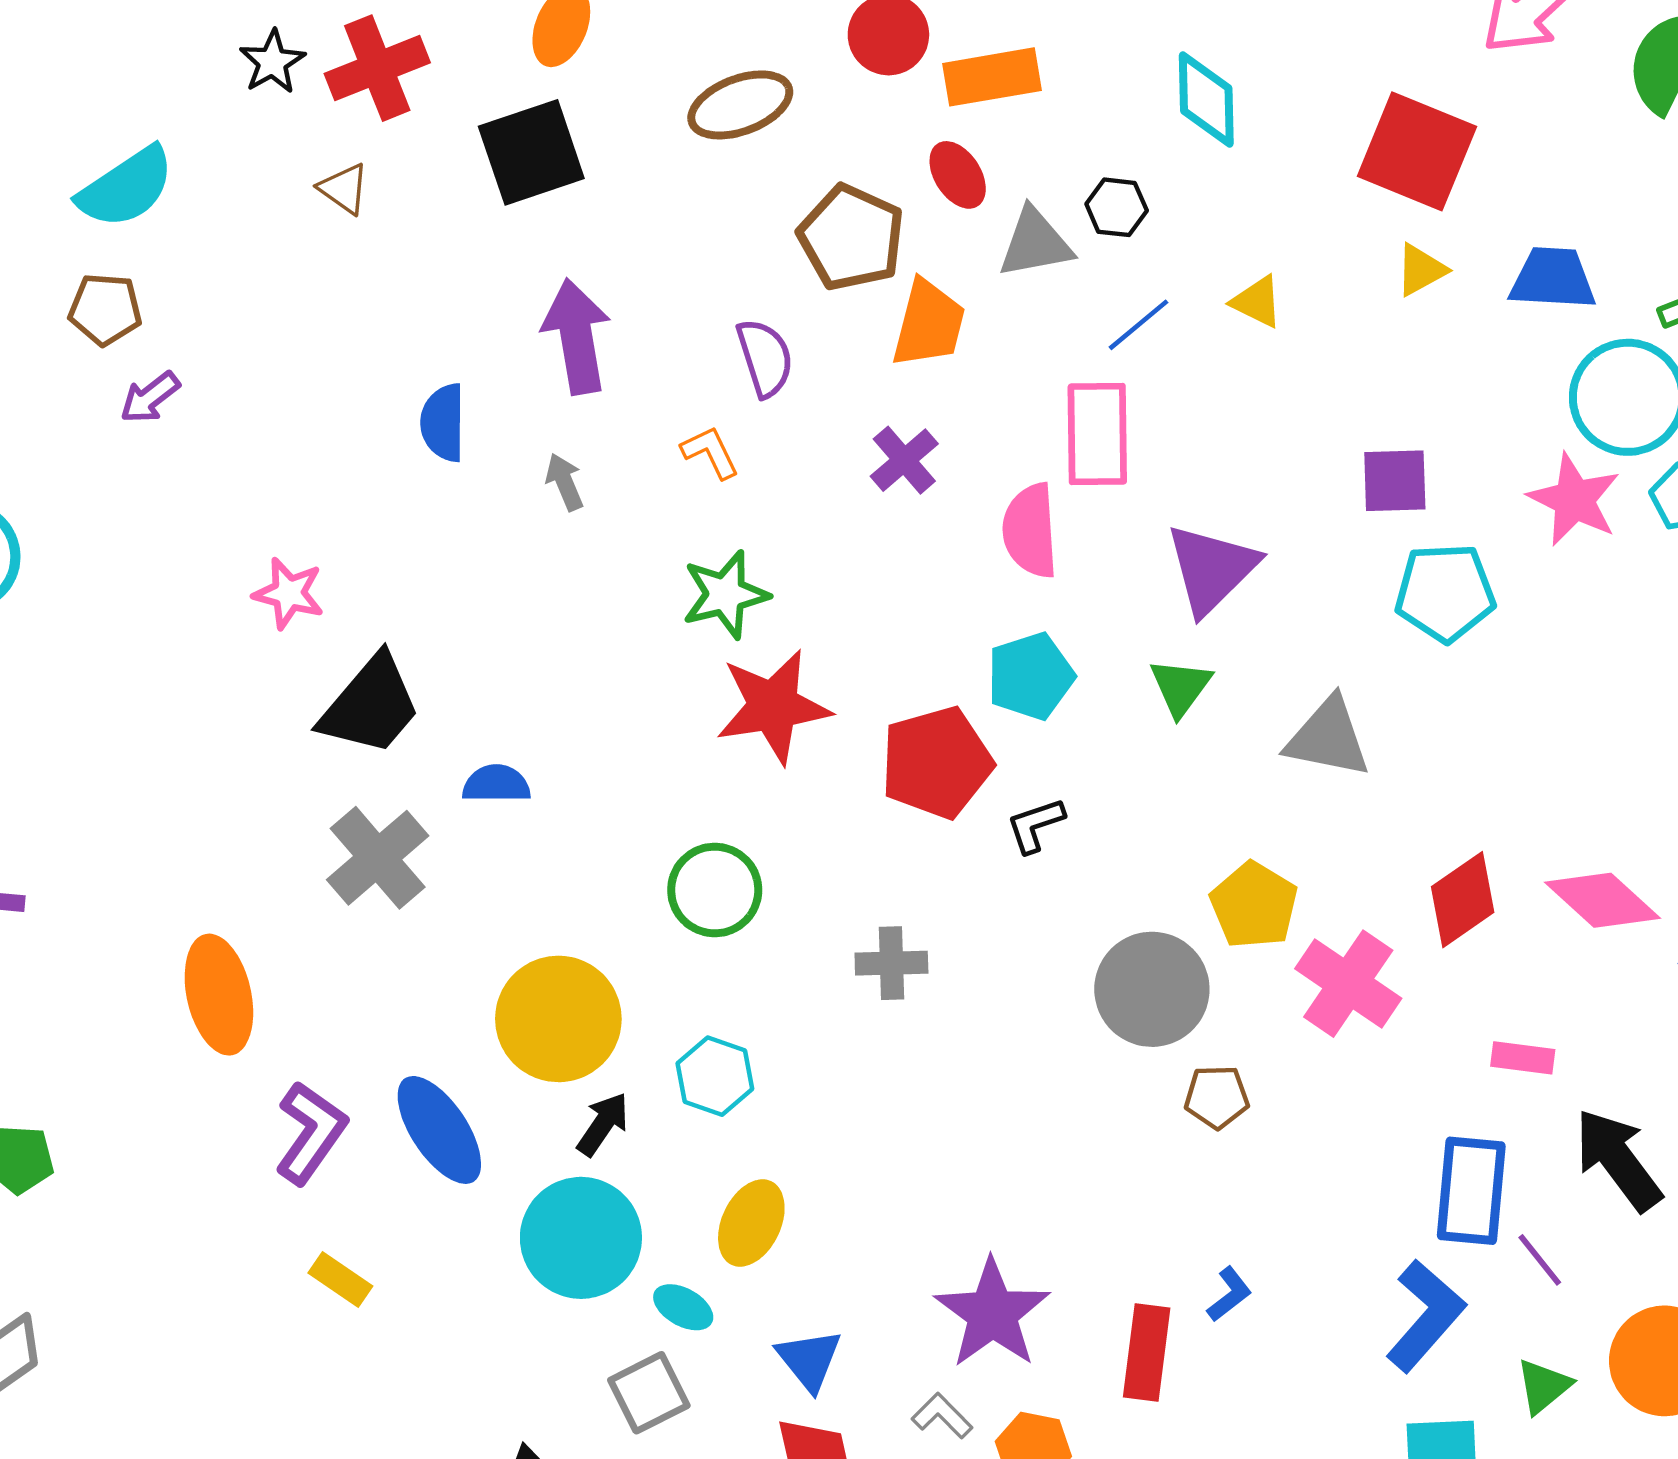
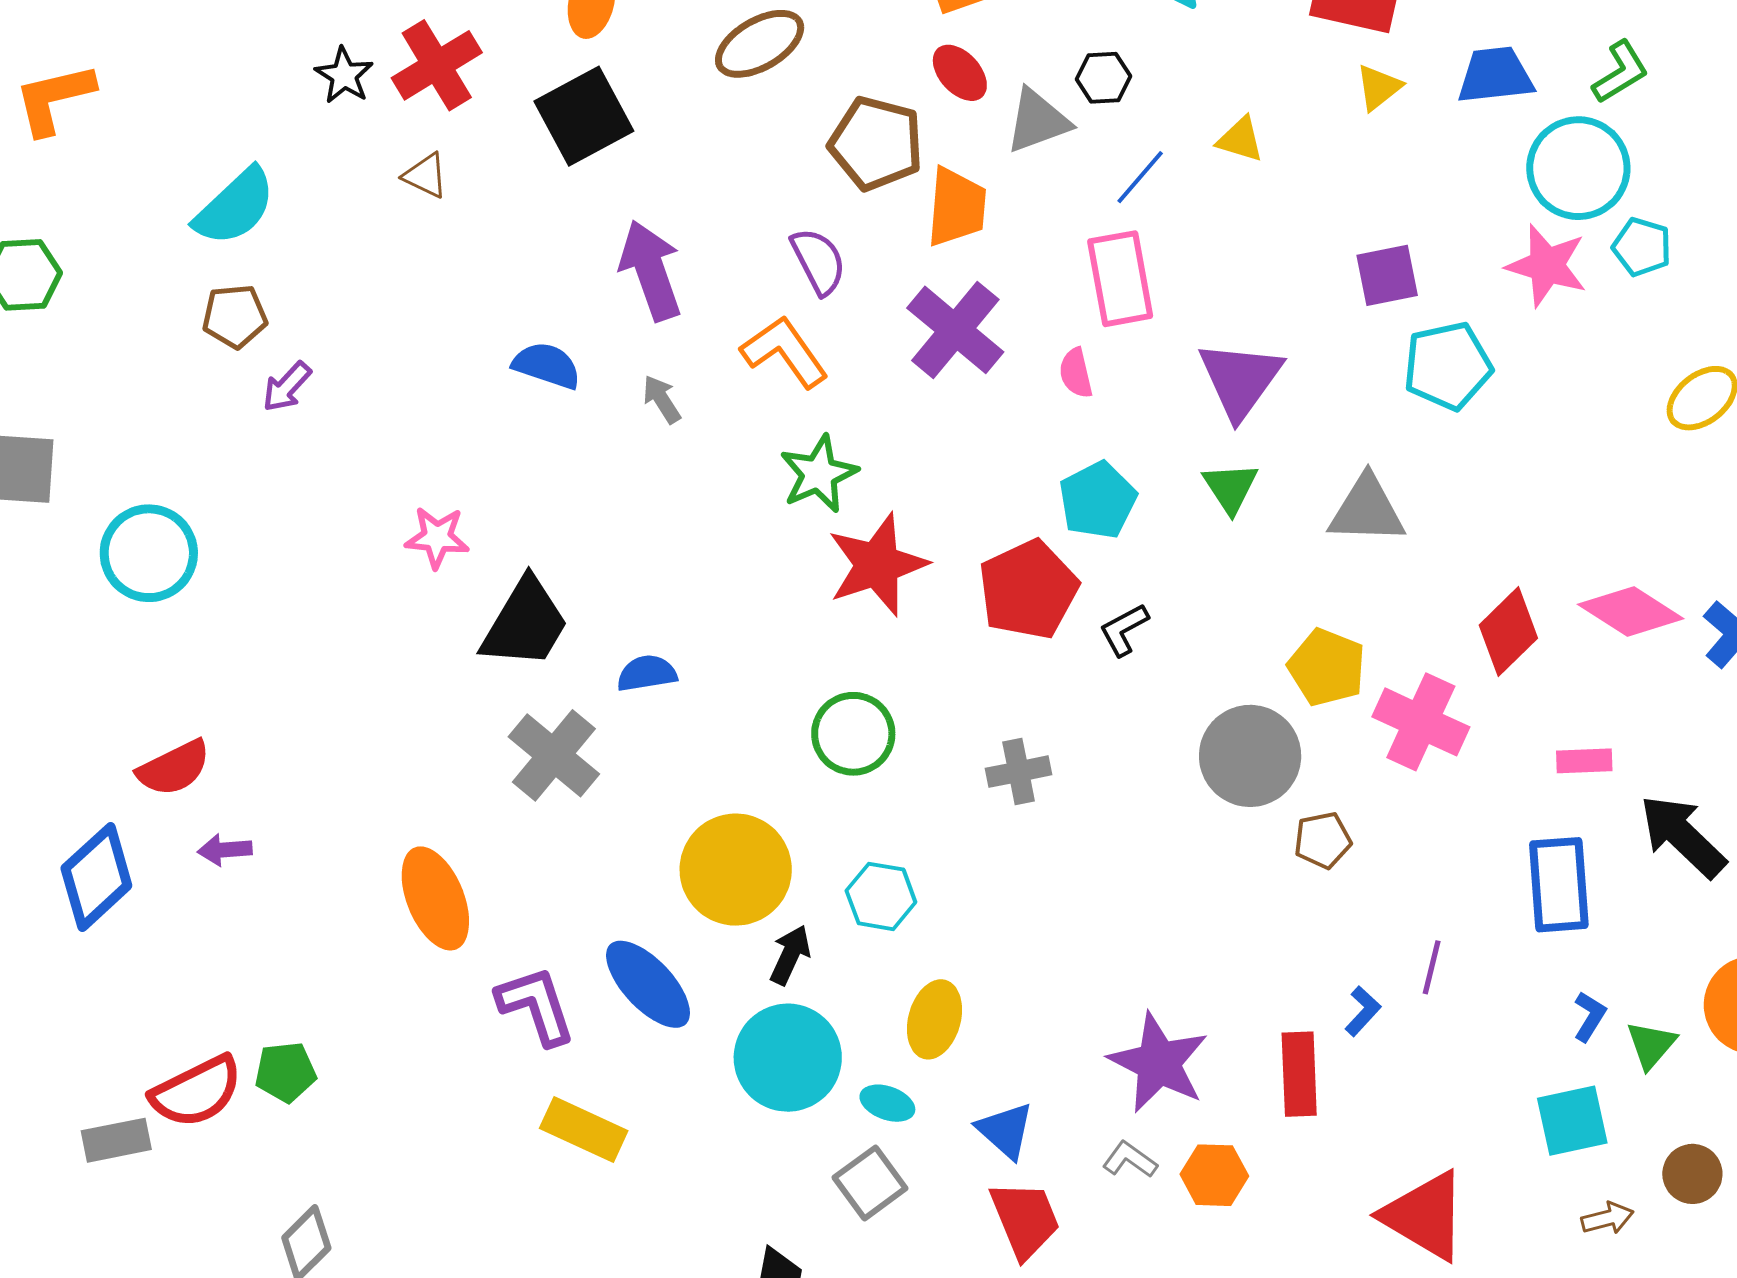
blue semicircle: (443, 423) -> (547, 365), turned 118
orange L-shape: (710, 452) -> (785, 352), size x1.6
purple cross: (904, 460) -> (955, 330), size x1.6
pink semicircle: (1030, 531) -> (1076, 373), size x0.6
purple L-shape: (311, 1133) -> (536, 1006), turned -44
purple line: (1540, 1260) -> (1432, 967), moved, turned 62
yellow rectangle: (340, 1279) -> (584, 1130), size x1.5
blue L-shape: (1425, 1316) -> (1590, 1016), moved, size x0.5

